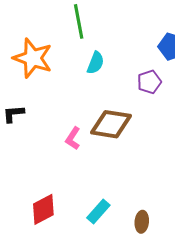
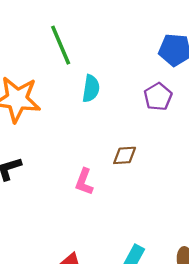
brown diamond: (111, 124) -> (125, 155), size x0.5

